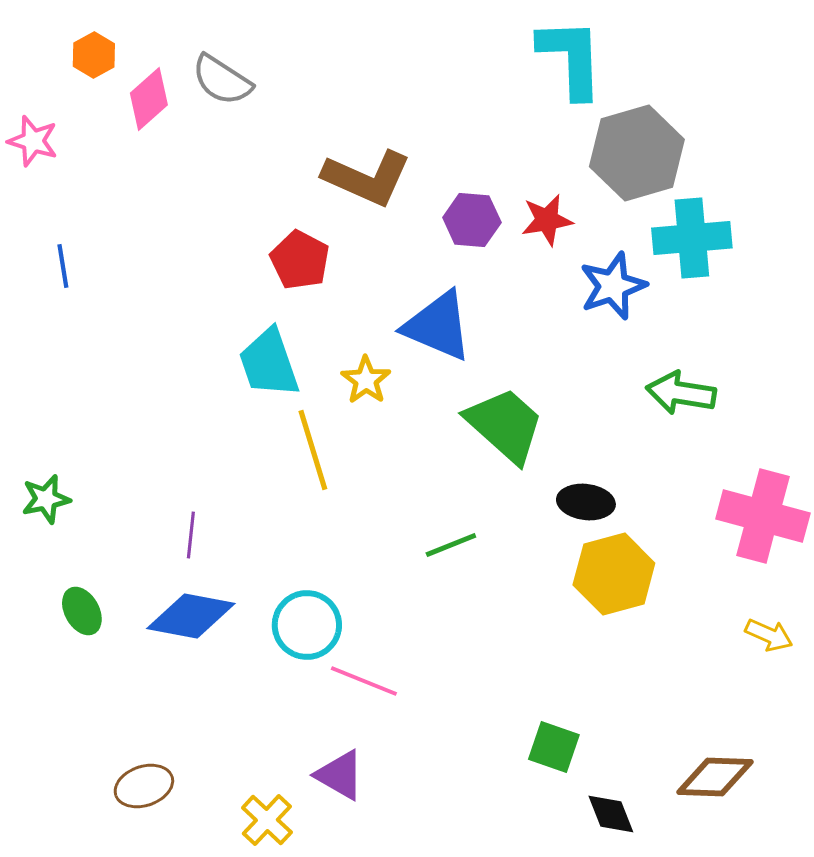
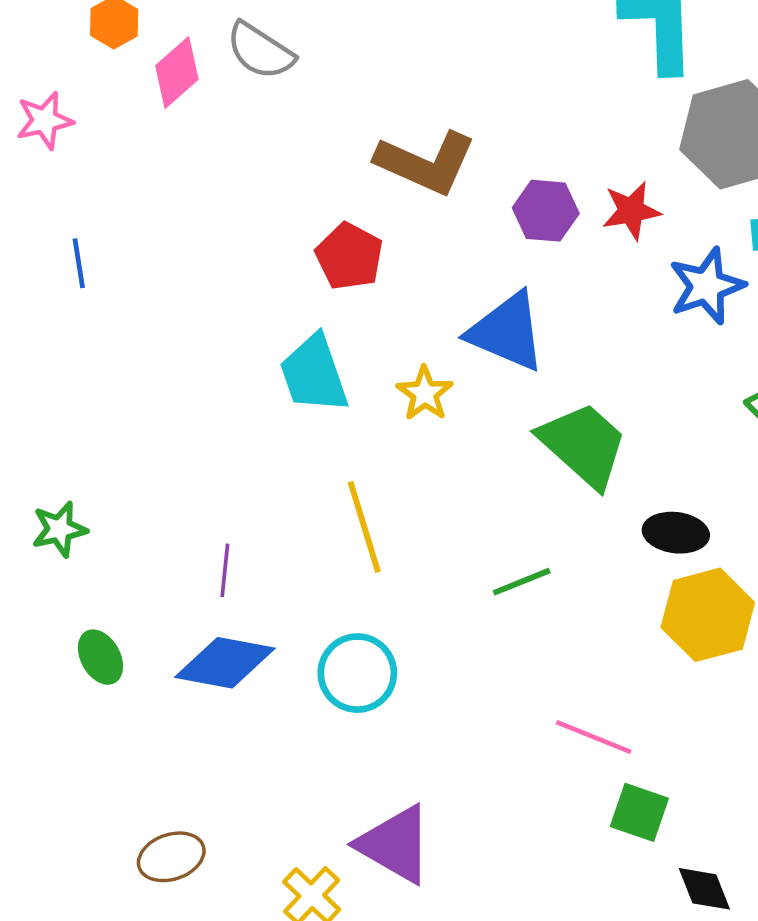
pink star: (33, 141) -> (45, 121), turned -30
yellow line: (313, 450) -> (364, 527), moved
pink line: (364, 681) -> (594, 737), moved
purple triangle: (340, 775) -> (395, 844), size x1.4

